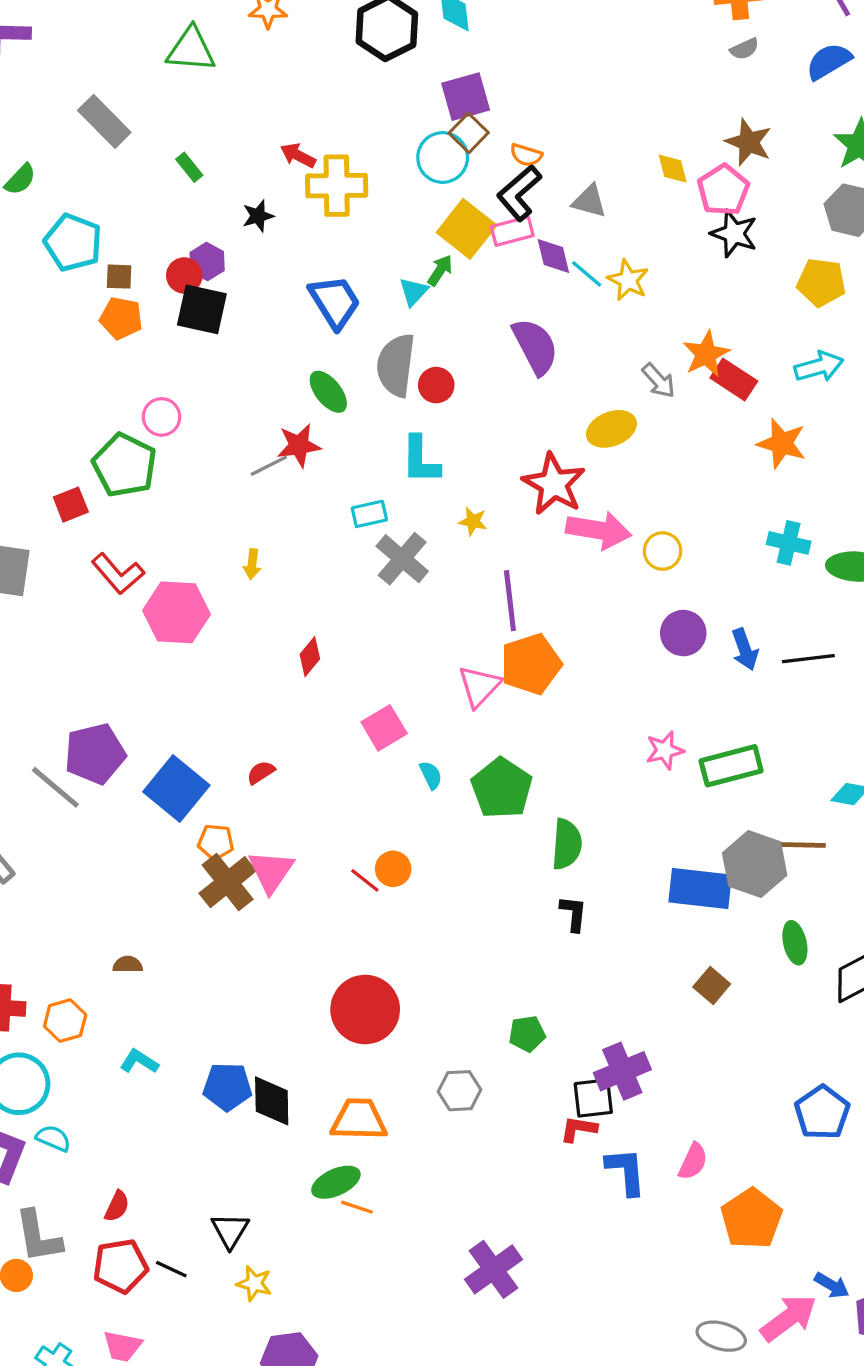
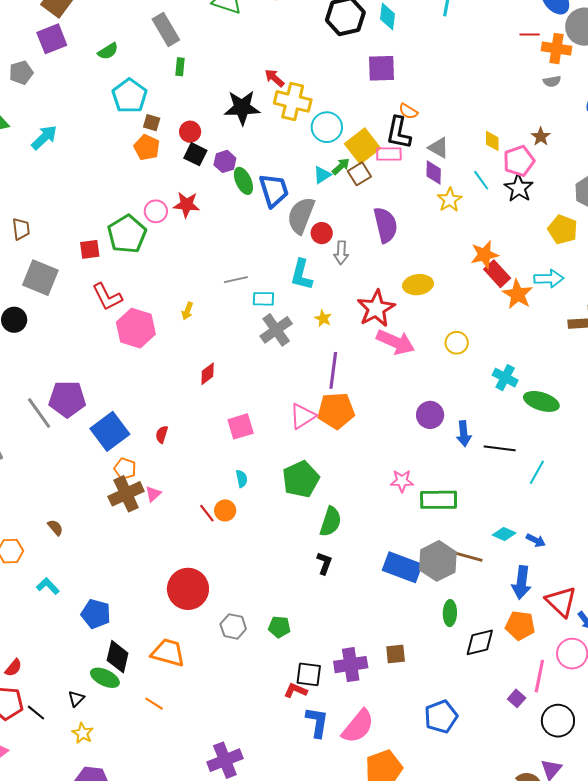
brown square: (469, 133) -> (359, 174), moved
brown star: (749, 142) -> (541, 137), size x0.7
cyan circle: (443, 158) -> (327, 127), moved
green rectangle: (189, 167) -> (180, 67), moved, turned 30
black L-shape: (519, 193) -> (399, 133), turned -52
black star: (258, 216) -> (242, 108), size x1.8
purple diamond: (553, 256) -> (434, 172), moved
purple hexagon: (207, 262) -> (225, 161), moved
cyan line: (587, 274) -> (481, 180), moved
blue trapezoid: (335, 302) -> (274, 190), moved
black square: (202, 309) -> (195, 154), size x0.7
gray arrow: (659, 381) -> (341, 253), moved, turned 30
green ellipse: (328, 392) -> (243, 181), moved
orange star: (782, 443) -> (518, 294), moved
red star: (299, 445) -> (186, 205), moved
gray line: (269, 466) -> (236, 280), moved
yellow circle: (663, 551) -> (457, 343), moved
red semicircle: (261, 772) -> (162, 434), turned -54
cyan semicircle: (431, 775) -> (242, 479), moved
pink triangle: (271, 871) -> (153, 494), size x0.6
brown semicircle: (128, 965) -> (55, 528), turned 36
brown square: (712, 985) -> (396, 654), moved, turned 30
purple cross: (622, 1071) -> (351, 665), moved
gray hexagon: (460, 1091) -> (233, 626), moved
black diamond: (272, 1101) -> (118, 657), moved
pink semicircle: (693, 1161) -> (358, 726), size x1.6
green ellipse: (336, 1182) -> (105, 678), moved, turned 36
black triangle: (230, 1231) -> (76, 699), size x0.7

